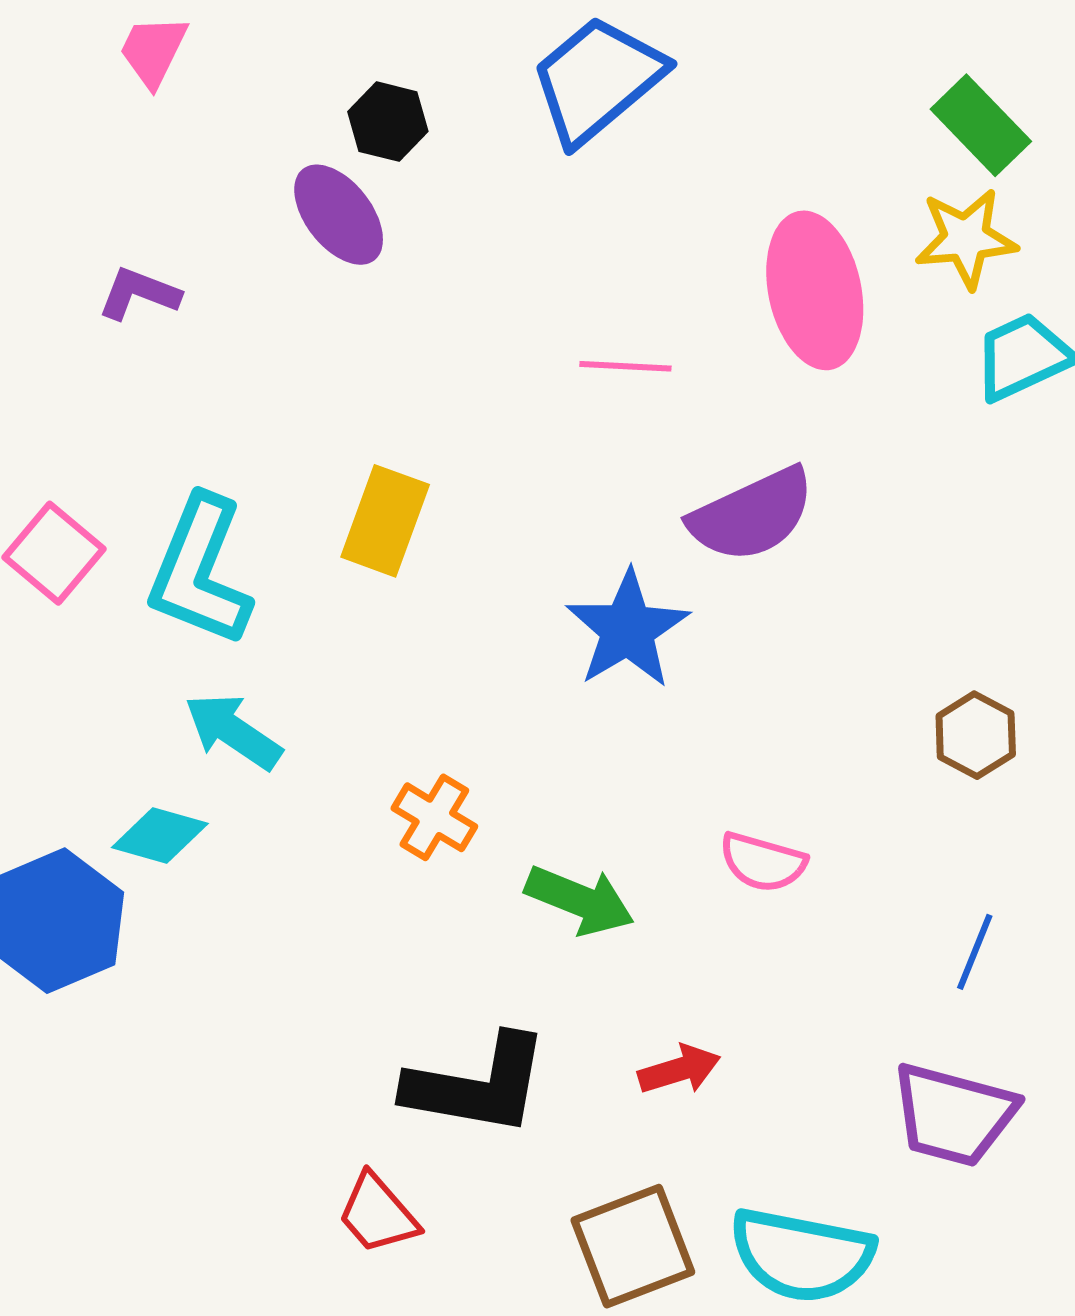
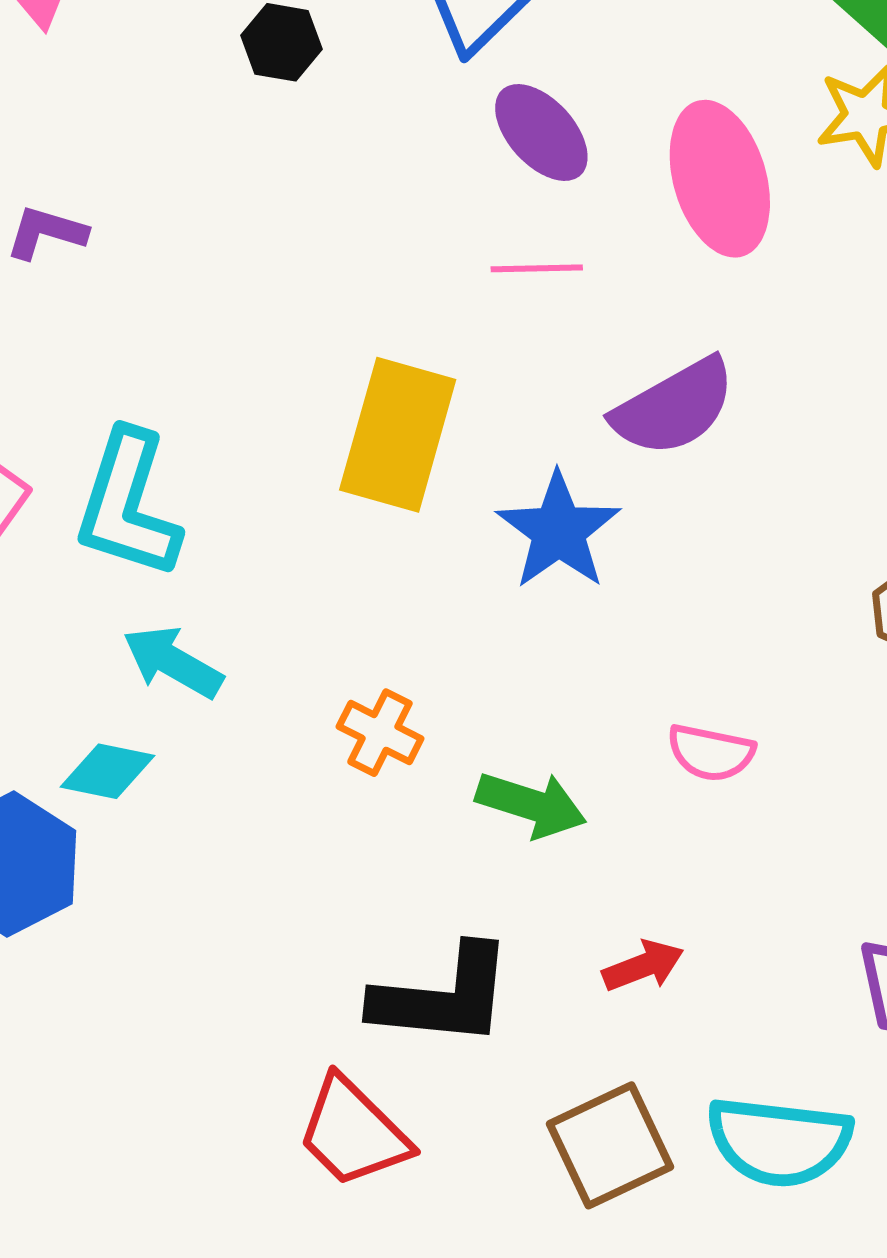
purple ellipse: (339, 215) -> (541, 132), moved
yellow rectangle: (385, 521) -> (398, 435), moved, size x1.4
red trapezoid: (378, 1214) -> (353, 1132), size x1.4

